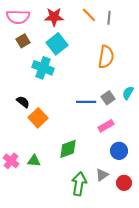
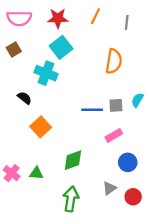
orange line: (89, 15) -> (95, 16), turned 70
gray line: (109, 18) -> (127, 23), moved
brown square: (23, 41) -> (14, 49), moved
gray square: (108, 98) -> (116, 105), turned 32
black semicircle: (23, 102) -> (24, 98), moved
green arrow: (79, 184) -> (71, 199), moved

